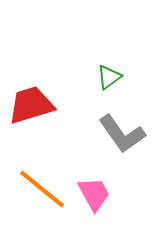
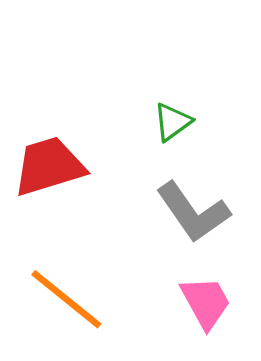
pink trapezoid: (94, 194) -> (206, 302), moved

